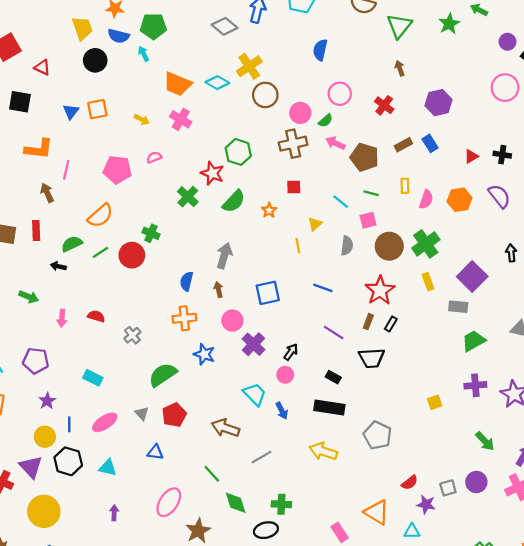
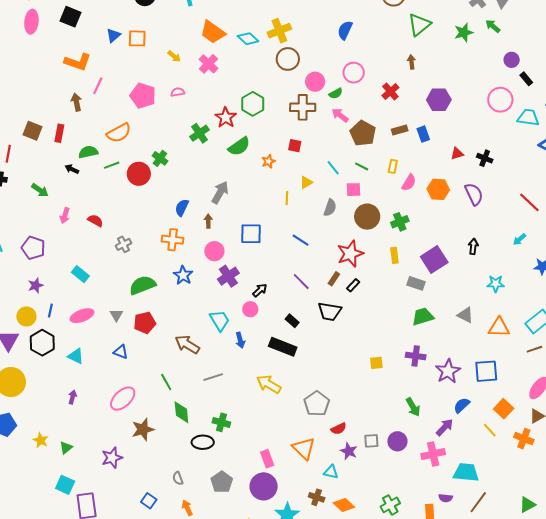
green cross: (426, 244) -> (400, 222), size x0.7
gray pentagon: (378, 435) -> (317, 404), moved

